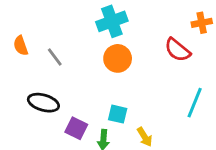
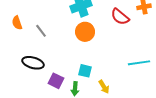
red semicircle: (177, 50) -> (120, 17), moved
cyan line: (195, 103) -> (139, 63), turned 60

